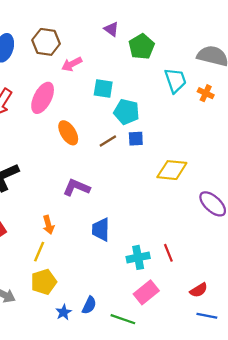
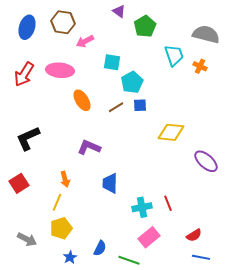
pink ellipse: (43, 98) -> (60, 70), turned 68
cyan pentagon: (126, 112) -> (132, 82), turned 30
blue star: (64, 312) -> (70, 257), moved

